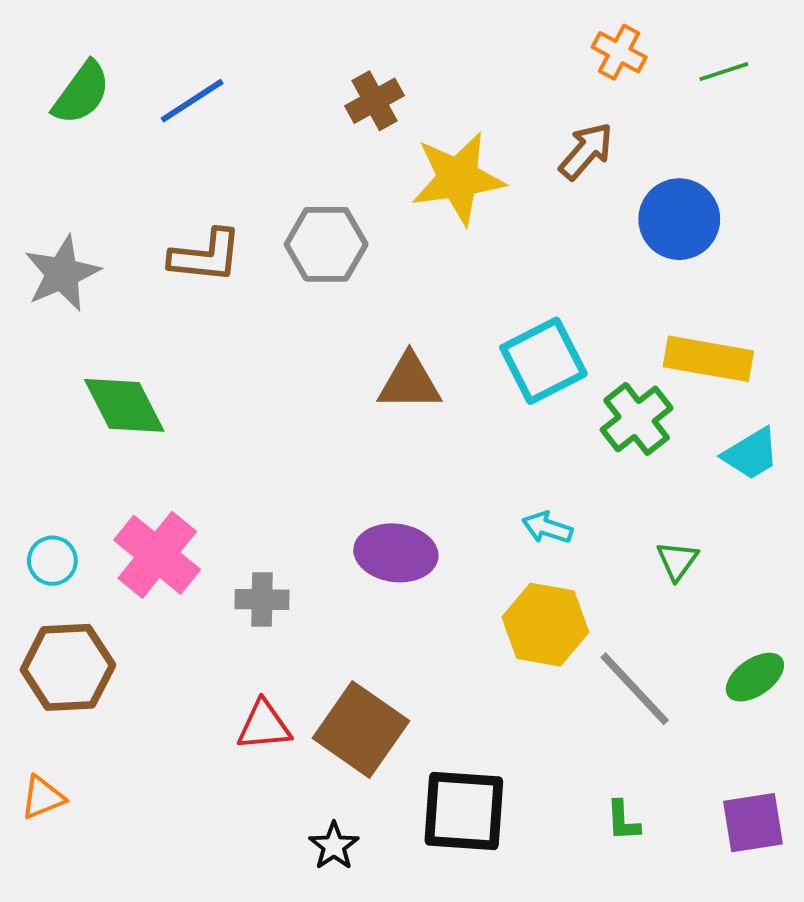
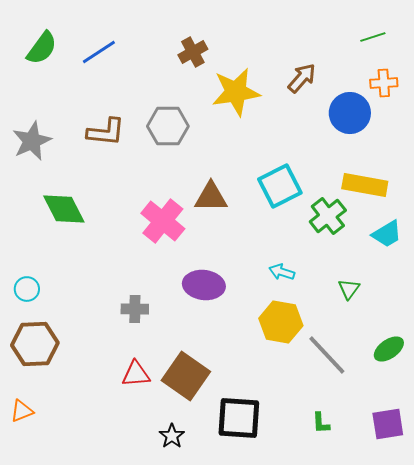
orange cross: (619, 52) -> (384, 83), moved, turned -32
pink cross: (157, 555) -> (163, 221), moved

